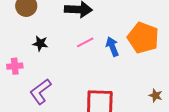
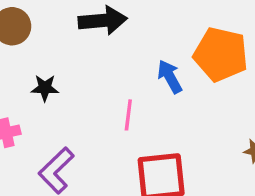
pink line: (85, 42) -> (128, 115), moved, turned -48

